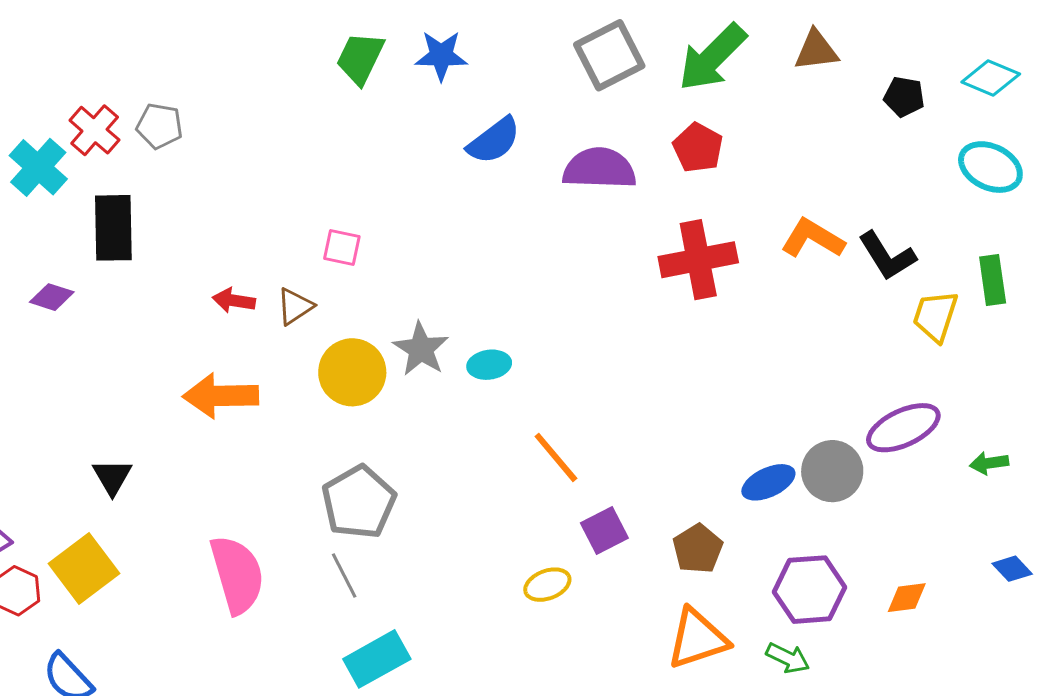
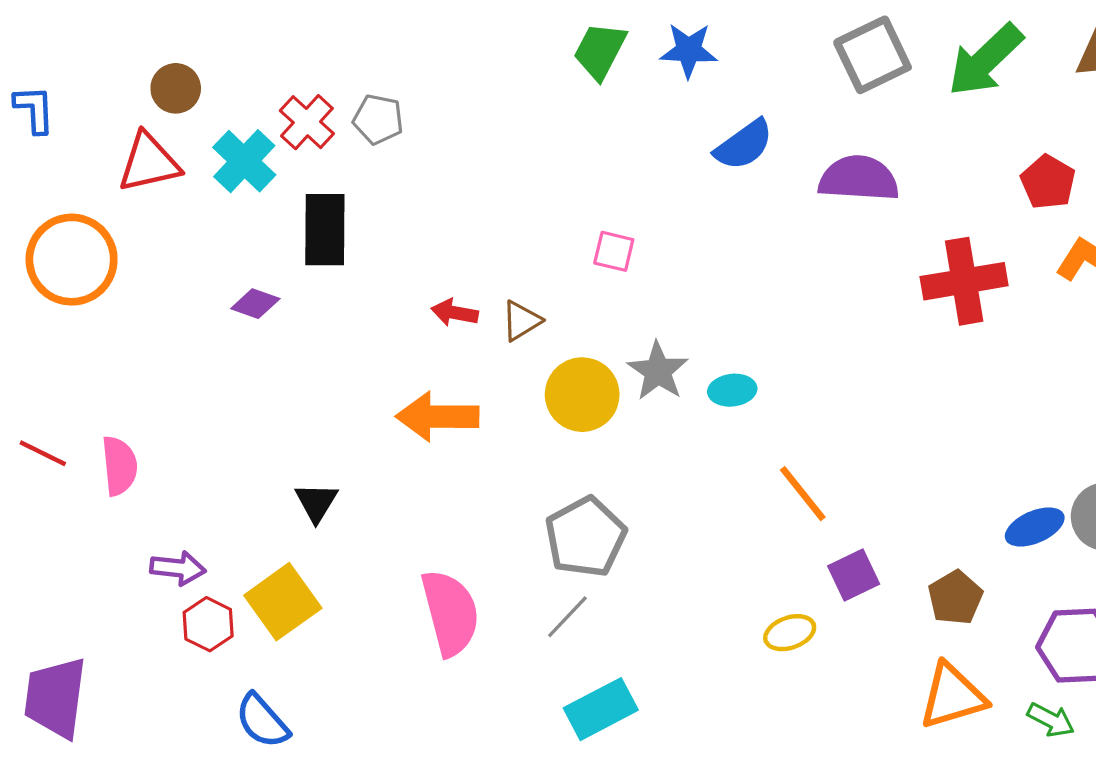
red pentagon: (698, 148) -> (1048, 182), moved
pink square: (342, 247) -> (614, 251), moved
gray line: (344, 575) -> (567, 617), turned 69

